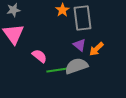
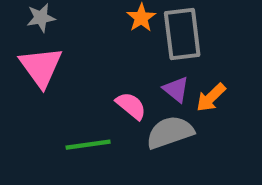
pink semicircle: (39, 56) -> (131, 106), moved
green line: (57, 70) -> (88, 145), moved

